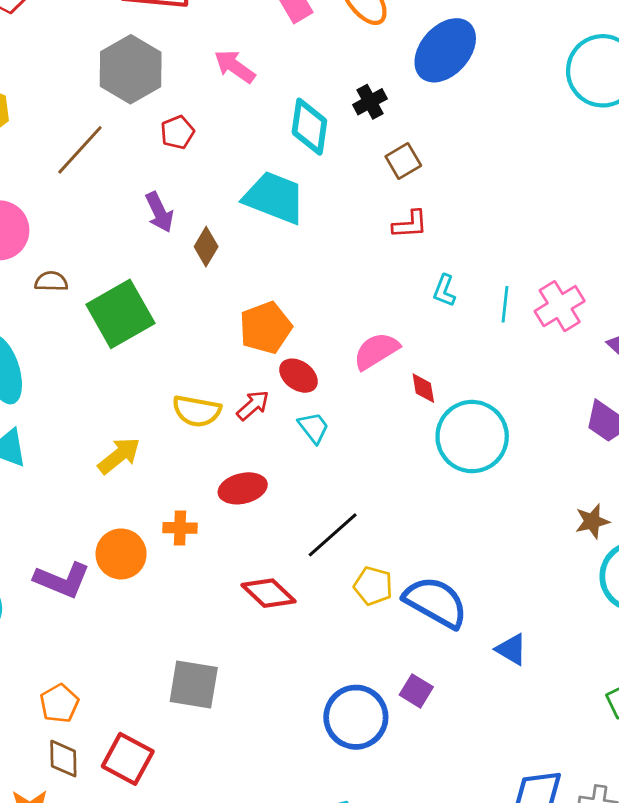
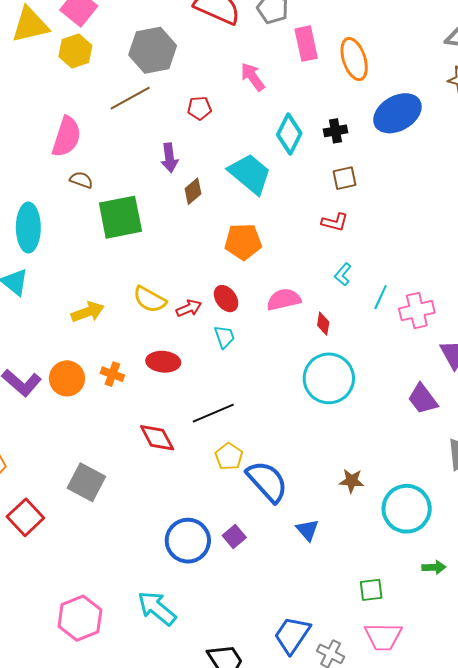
gray hexagon: (131, 69) -> (153, 50), moved
orange pentagon: (266, 328) -> (243, 242), moved
red diamond: (423, 388) -> (323, 324), moved
brown star: (592, 521) -> (352, 481), moved

